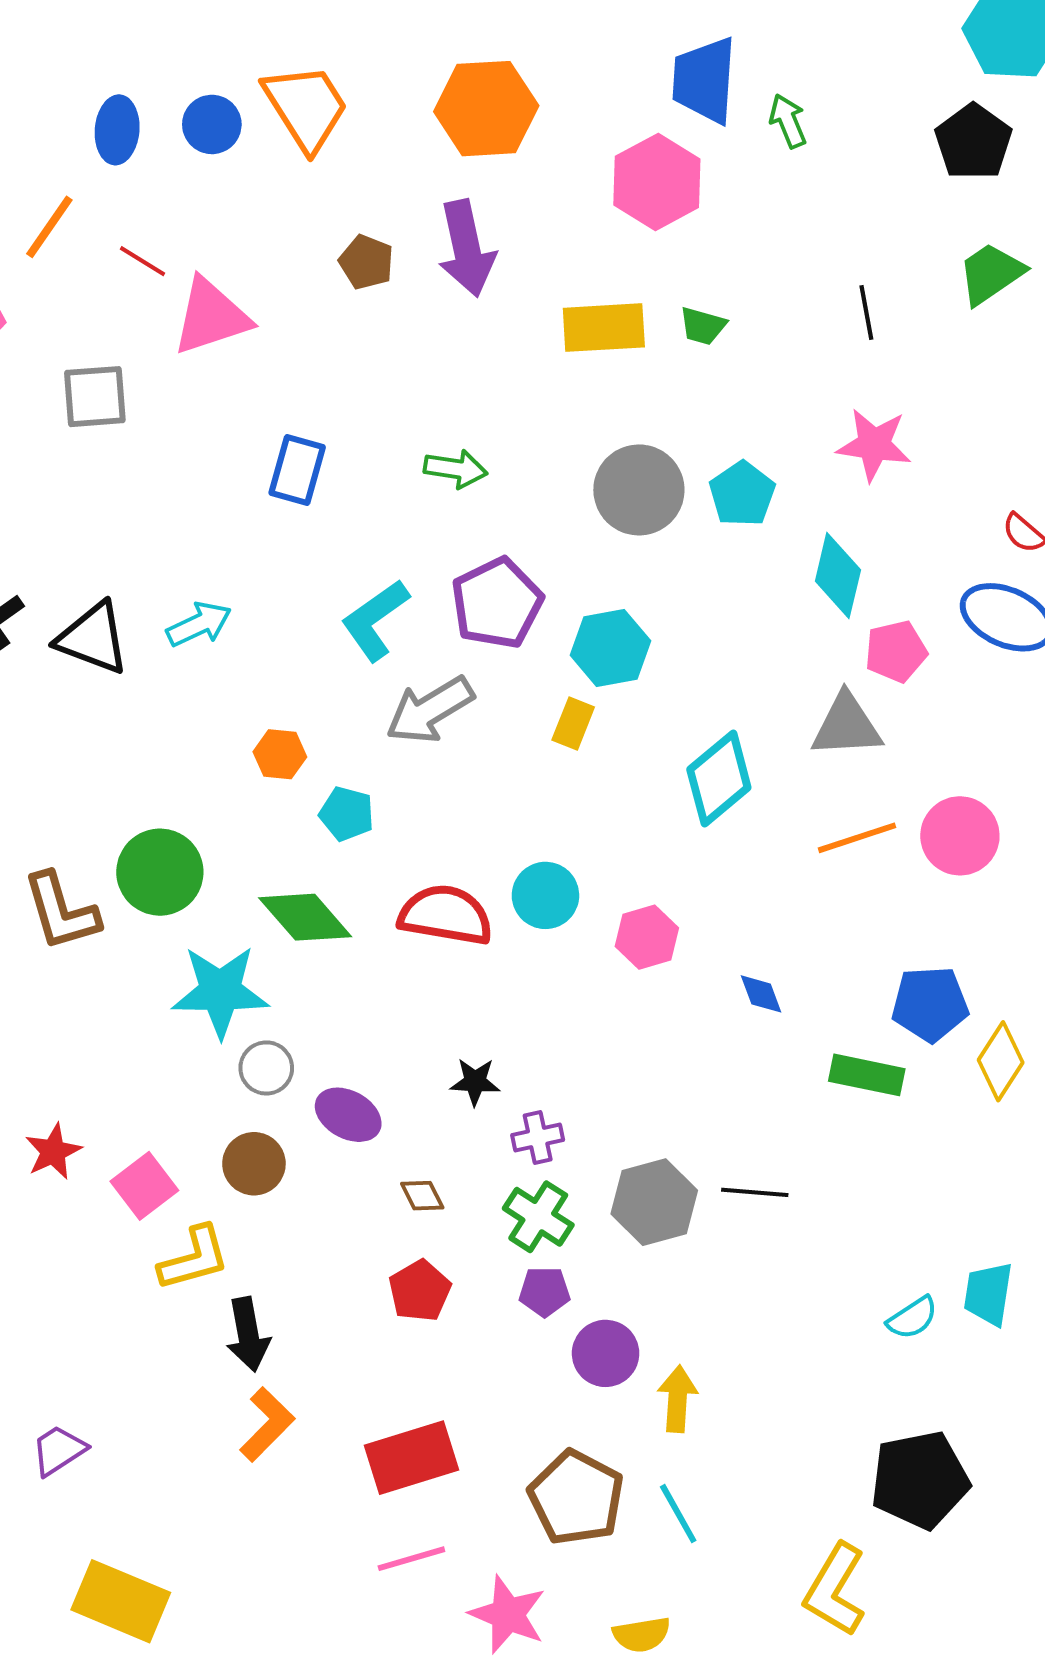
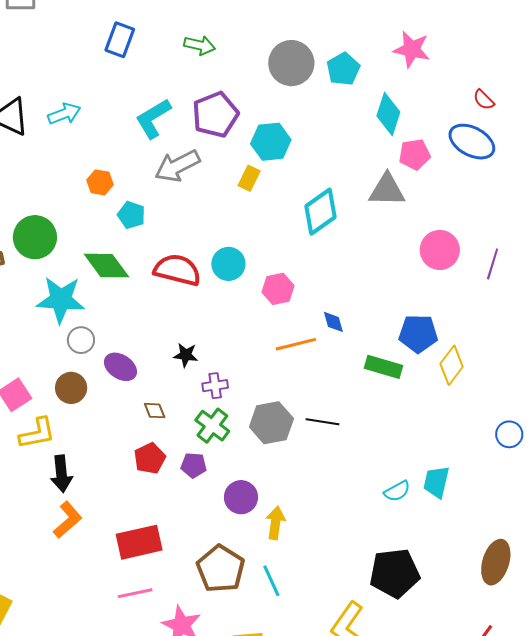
orange line: (857, 838) -> (296, 344), moved
purple pentagon: (545, 1292) -> (194, 465), moved

